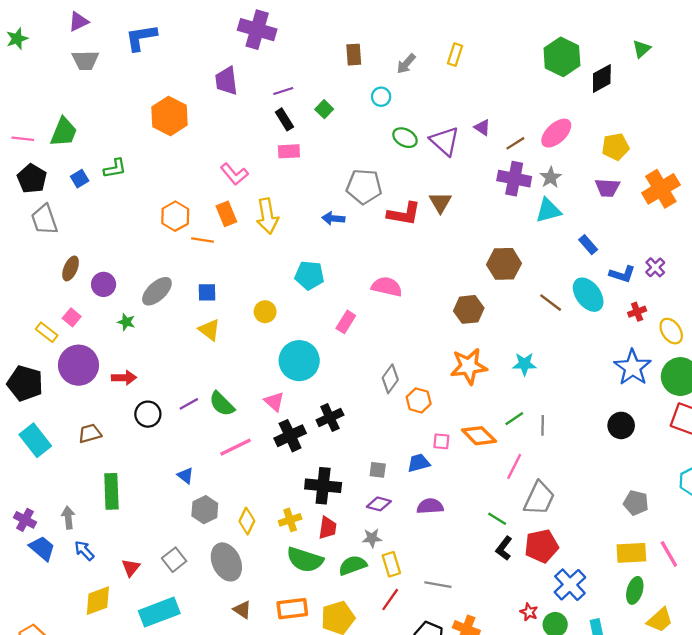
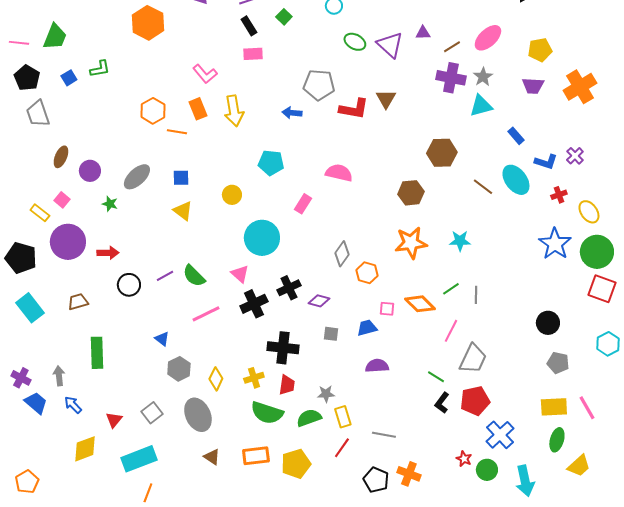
purple triangle: (482, 127) -> (423, 33), turned -35
black circle: (621, 425) -> (548, 323), moved
purple diamond: (379, 504) -> (319, 301), moved

